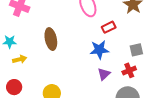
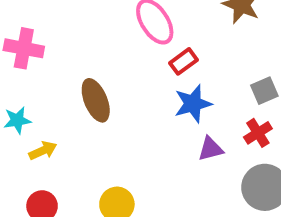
red rectangle: (109, 27) -> (184, 61), moved
purple triangle: (104, 74) -> (211, 149), turned 40

